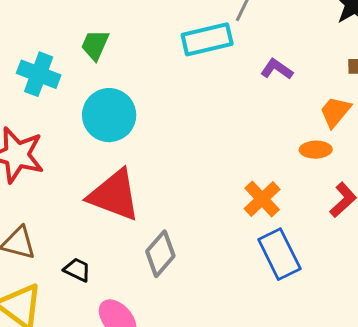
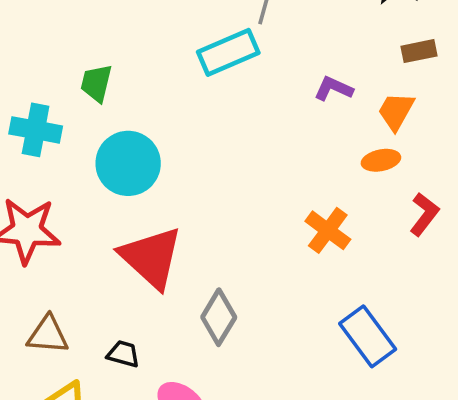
purple L-shape: (277, 69) -> (333, 89), moved
red triangle: (114, 195) -> (151, 257), turned 32
blue rectangle: (279, 254) -> (368, 336), moved

